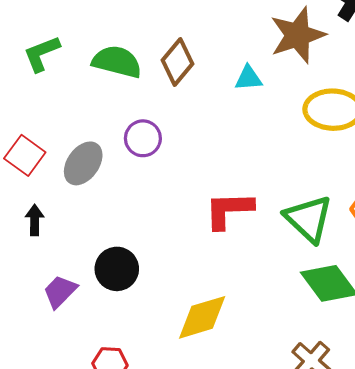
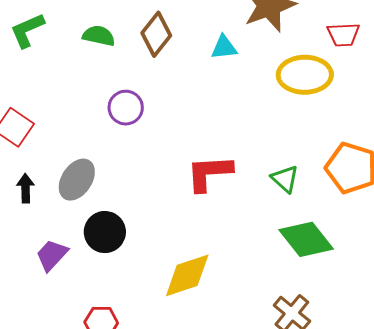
green semicircle: (117, 62) -> (99, 36), size x0.7
gray ellipse: (83, 163) -> (77, 180), moved
green triangle: (309, 219) -> (285, 179), size x0.6

